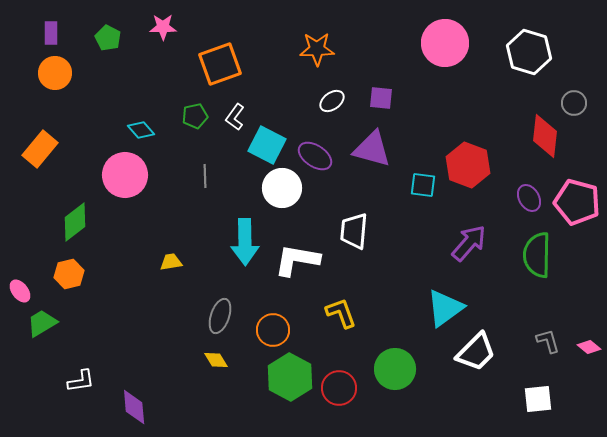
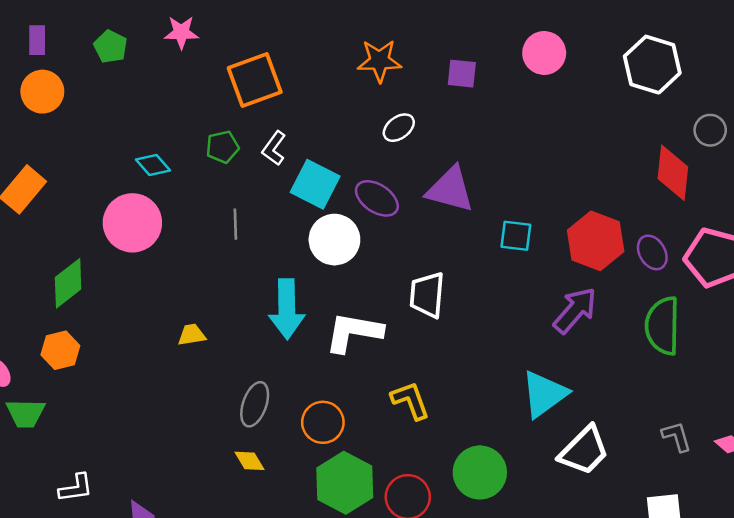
pink circle: (445, 43) -> (544, 53), size x0.7
purple square: (381, 98) -> (462, 74), moved
red hexagon: (468, 165) -> (596, 241), moved
green trapezoid: (42, 323) -> (26, 413), turned -148

